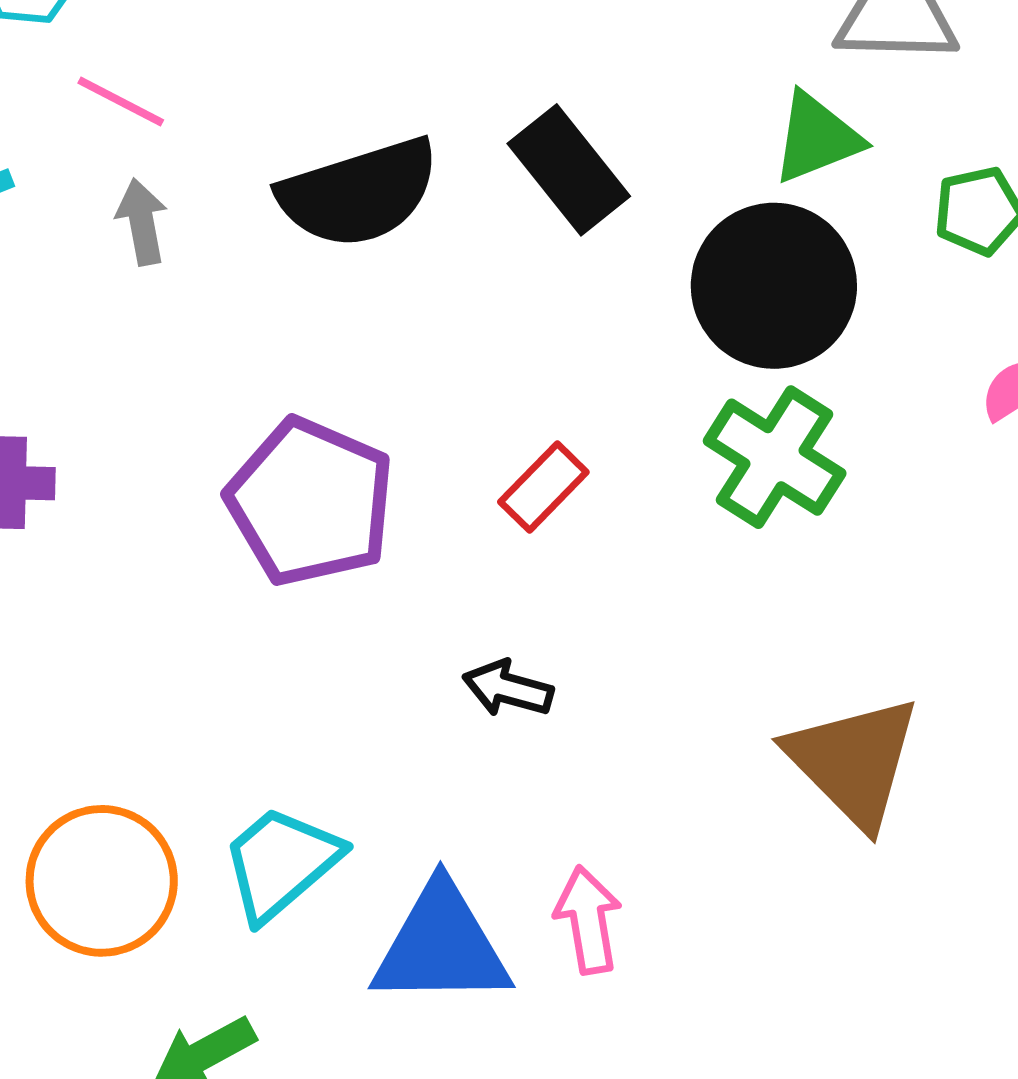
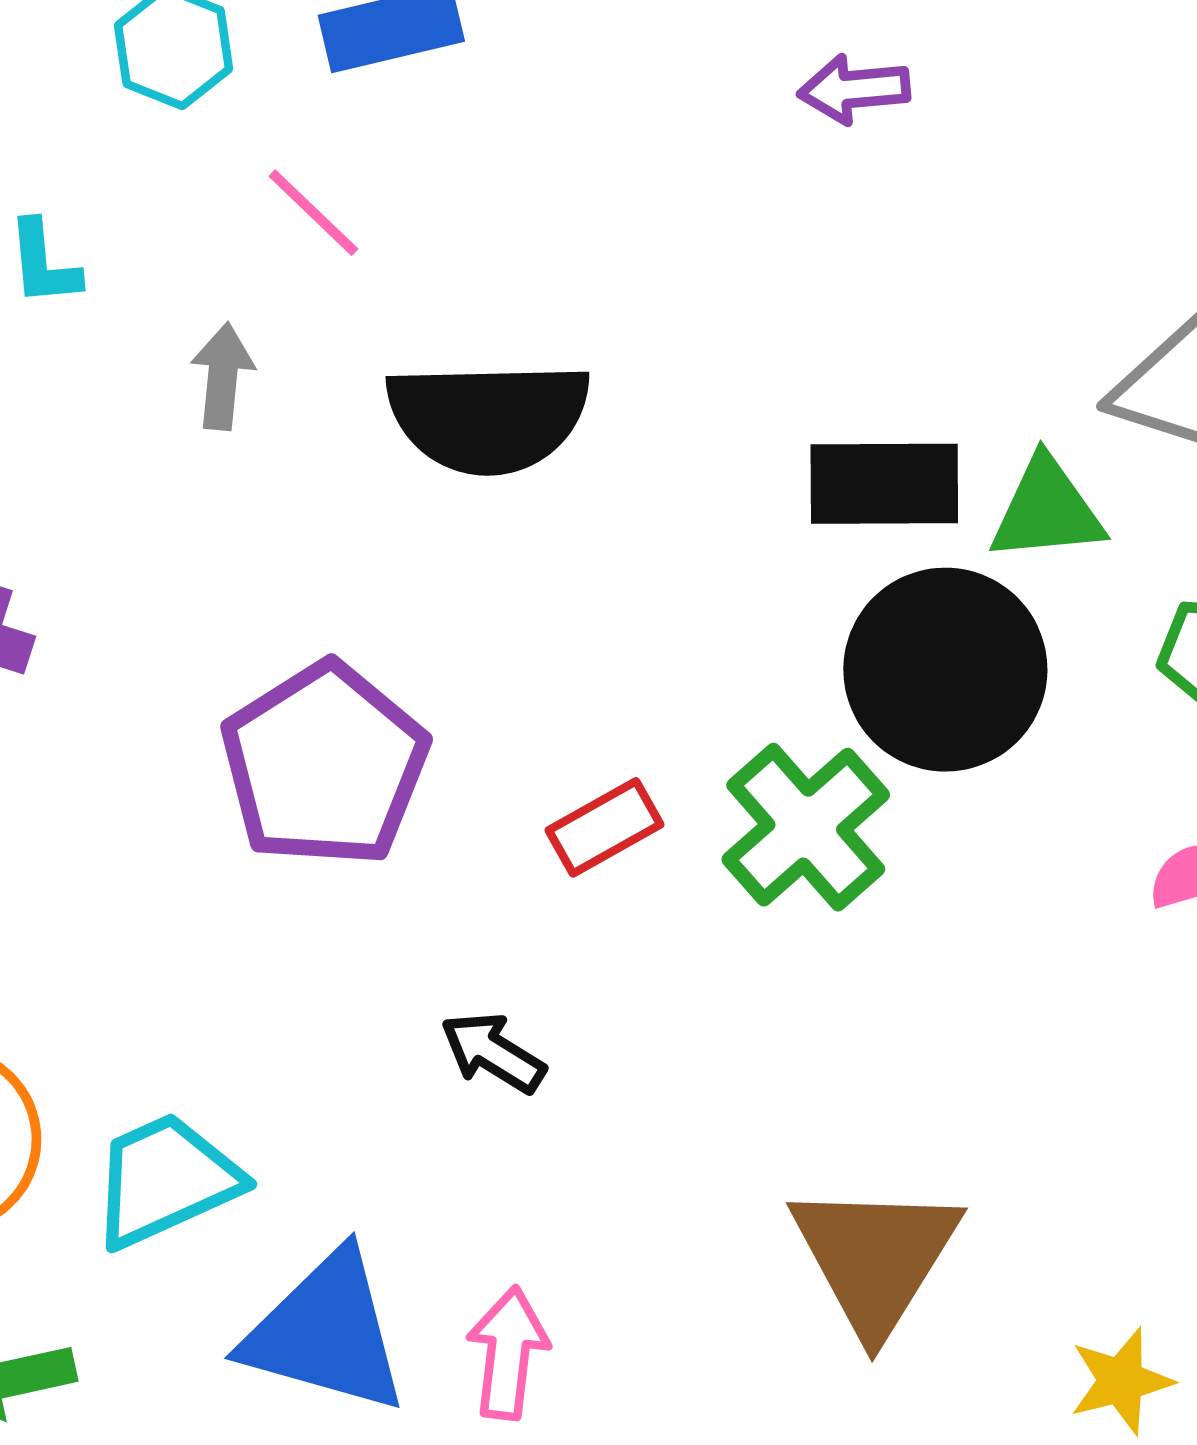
pink line: (121, 102) -> (313, 213), moved
black rectangle: (569, 170) -> (884, 484), moved, turned -68
green cross: (775, 457) -> (806, 827), moved

